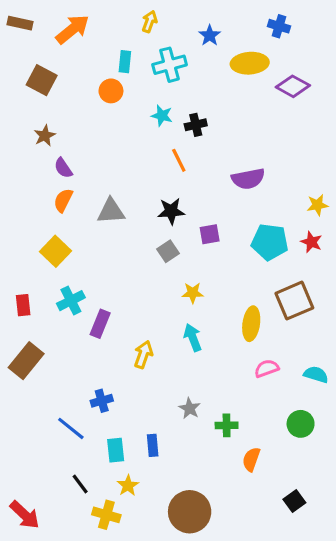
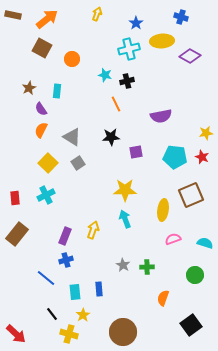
cyan rectangle: (125, 62) -> (57, 91), moved
cyan cross: (170, 65) -> (129, 49), moved
brown square: (42, 80) -> (42, 48), moved
gray triangle: (111, 211) -> (72, 137), turned 36
yellow square: (55, 251) -> (48, 163), moved
gray square: (168, 251) -> (78, 163), moved
yellow star: (193, 293) -> (125, 190), size x1.6
purple rectangle: (100, 324) -> (65, 236), moved
green cross: (227, 425) -> (147, 267), moved
black square: (294, 501) -> (191, 325), size x1.5

